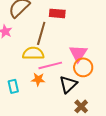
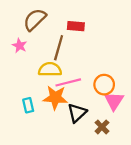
pink triangle: (78, 53) -> (114, 101), moved
orange star: (38, 79) -> (55, 98), size x1.6
black triangle: (68, 84) -> (77, 113), moved

